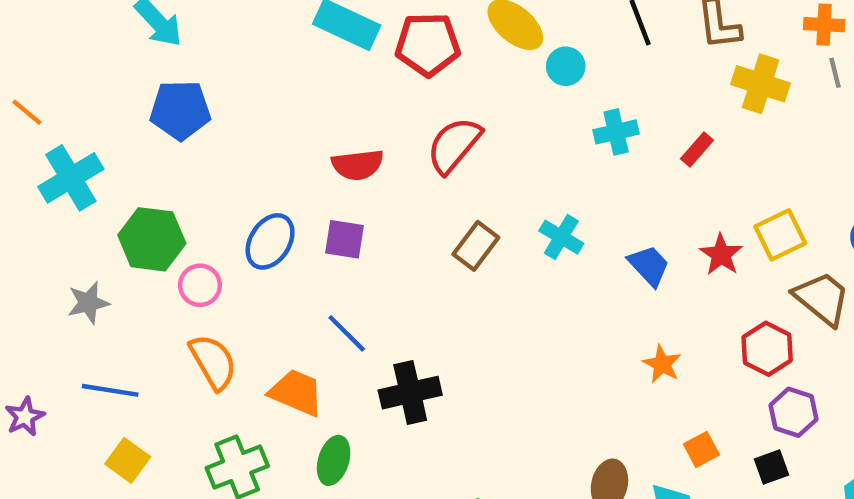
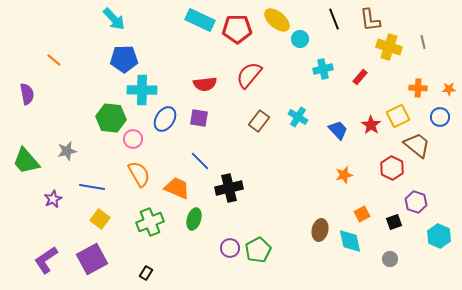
orange cross: (824, 25) -> (418, 88), moved
cyan cross: (71, 178) -> (142, 90), moved, turned 32
gray star: (88, 303) -> (67, 151), moved
orange star: (662, 364) -> (344, 175), turned 30
purple hexagon: (793, 412) -> (416, 202), moved

